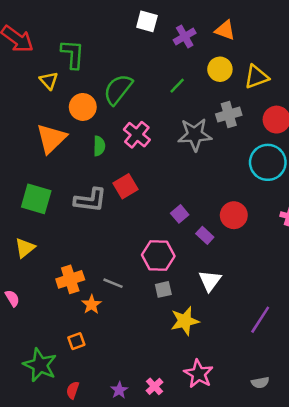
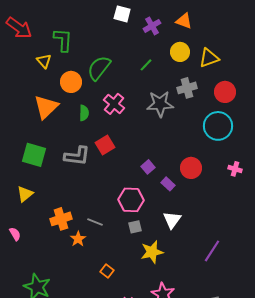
orange square: (76, 341) -> (107, 271), moved, turned -32

